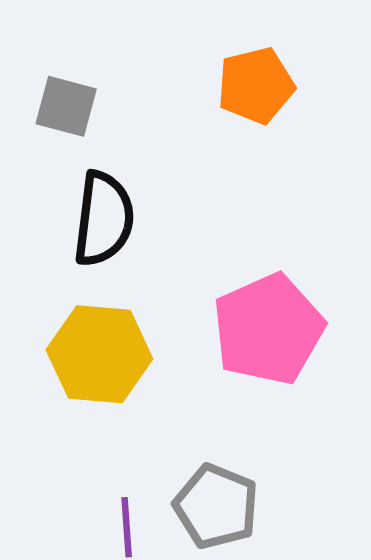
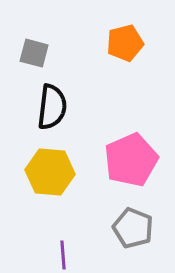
gray pentagon: (216, 506) -> (133, 228), moved

